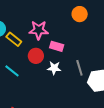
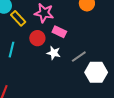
gray line: (79, 68) -> (79, 57), turned 63
cyan line: (12, 71) -> (12, 50), turned 56

